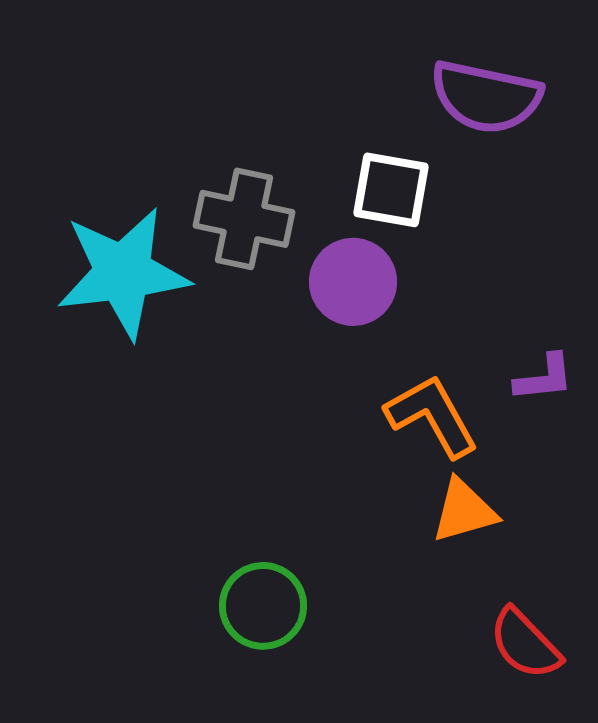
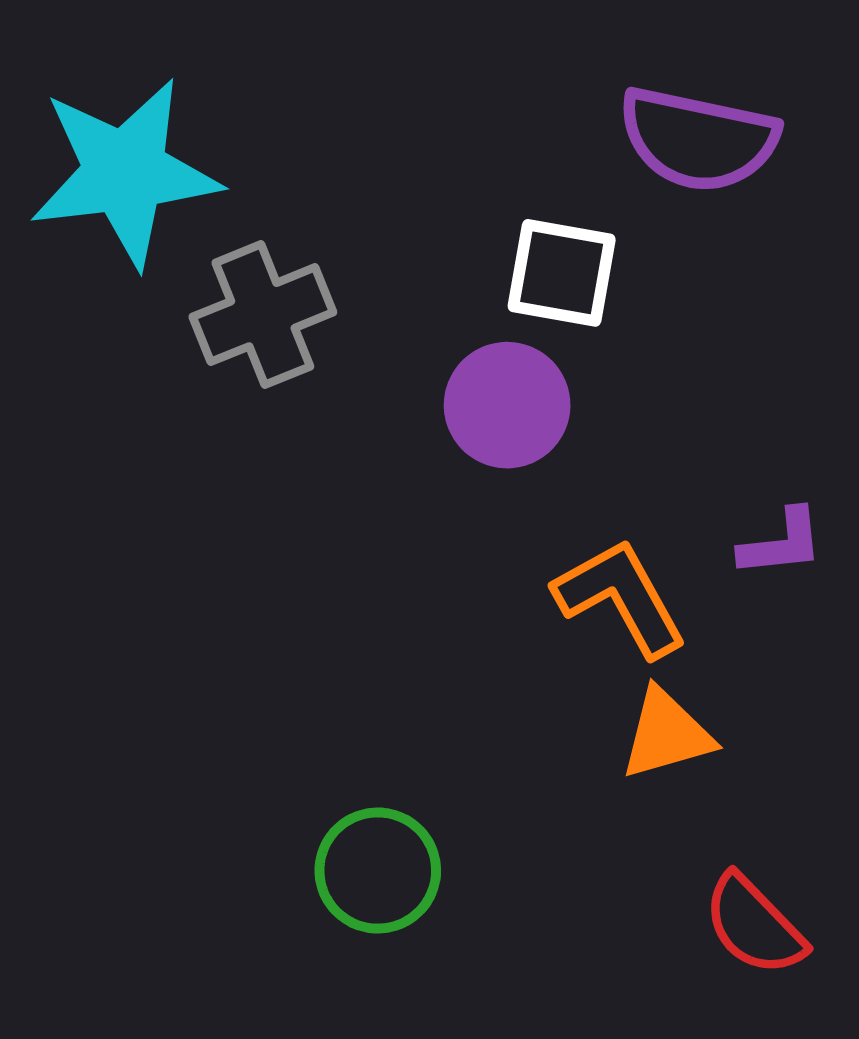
gray cross: (244, 219) -> (263, 315), moved, turned -34
cyan star: (123, 273) -> (125, 172), moved

